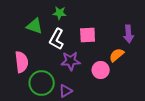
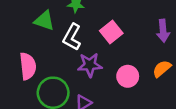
pink square: (88, 35) -> (111, 32), turned -36
orange semicircle: (117, 55) -> (162, 69), moved

